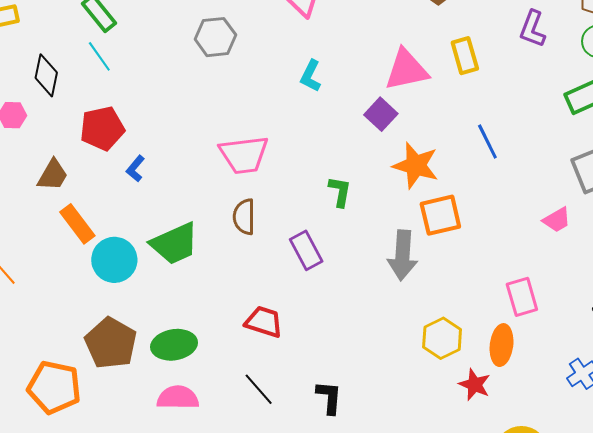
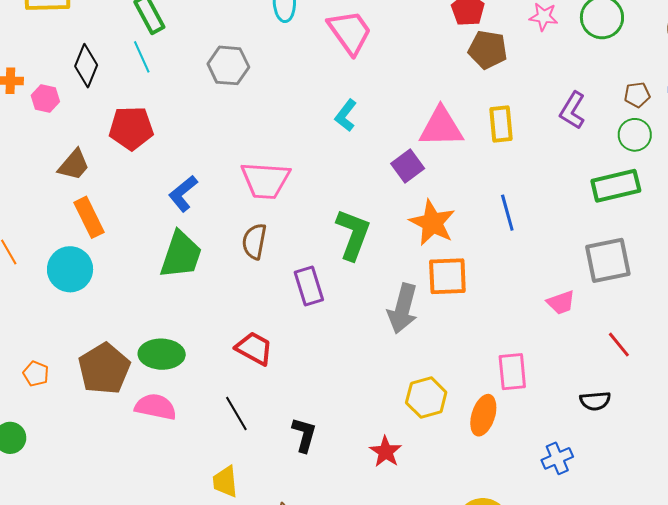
gray hexagon: (215, 37) -> (228, 65), moved
blue L-shape: (135, 169) -> (183, 194), moved, size x1.4
green L-shape: (340, 192) -> (353, 234), size x1.6
green trapezoid: (175, 244) -> (181, 255), turned -58
cyan circle: (114, 260) -> (70, 269), moved
brown pentagon: (111, 343) -> (104, 369), moved
red star: (475, 385) -> (386, 452), moved
orange pentagon: (54, 387) -> (36, 374), size x0.5

